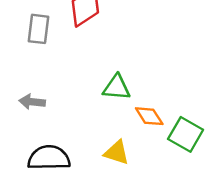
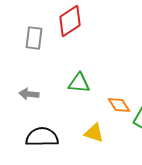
green triangle: (117, 88) -> (79, 83), moved

